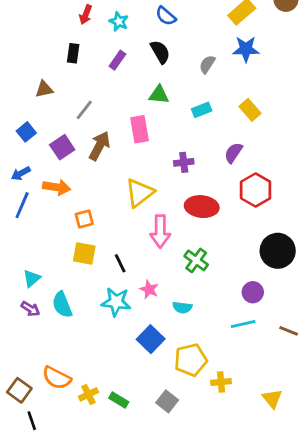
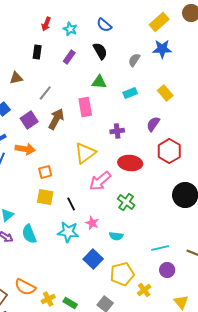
pink arrow: (160, 231) -> (100, 181), turned 50
purple circle: (253, 292) -> (167, 270), moved
yellow cross: (221, 382) -> (144, 290), turned -32

